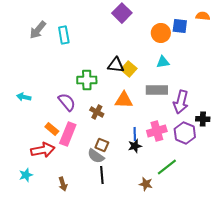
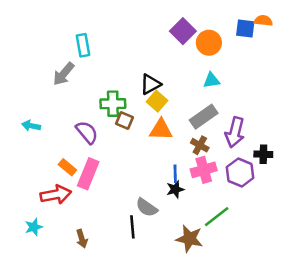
purple square: (122, 13) -> (183, 31), moved
blue square: (180, 26) -> (245, 28), moved
gray arrow: (38, 30) -> (64, 74), moved
black triangle: (116, 65) -> (150, 84), turned -36
yellow square: (129, 69) -> (157, 101), moved
gray rectangle: (157, 90) -> (204, 117), turned -35
brown cross: (97, 112) -> (200, 145), moved
brown square: (102, 145) -> (125, 121), moved
gray semicircle: (96, 156) -> (147, 207), moved
brown star: (146, 184) -> (189, 239), size x1.5

